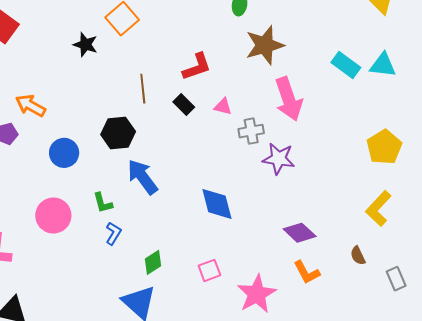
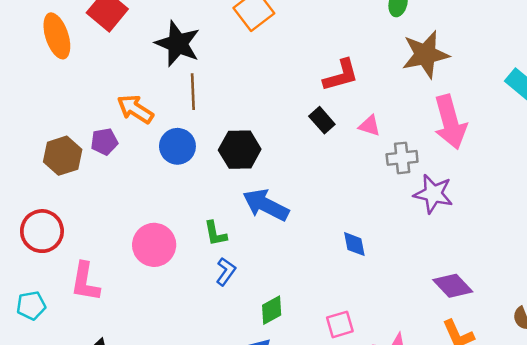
black star: (85, 45) -> (178, 44), moved, size x1.5
brown line: (143, 89) -> (193, 92), moved
blue circle: (64, 153) -> (177, 146), moved
blue arrow: (142, 177) -> (266, 205), turned -30
blue diamond: (217, 204) -> (354, 244), size x0.6

